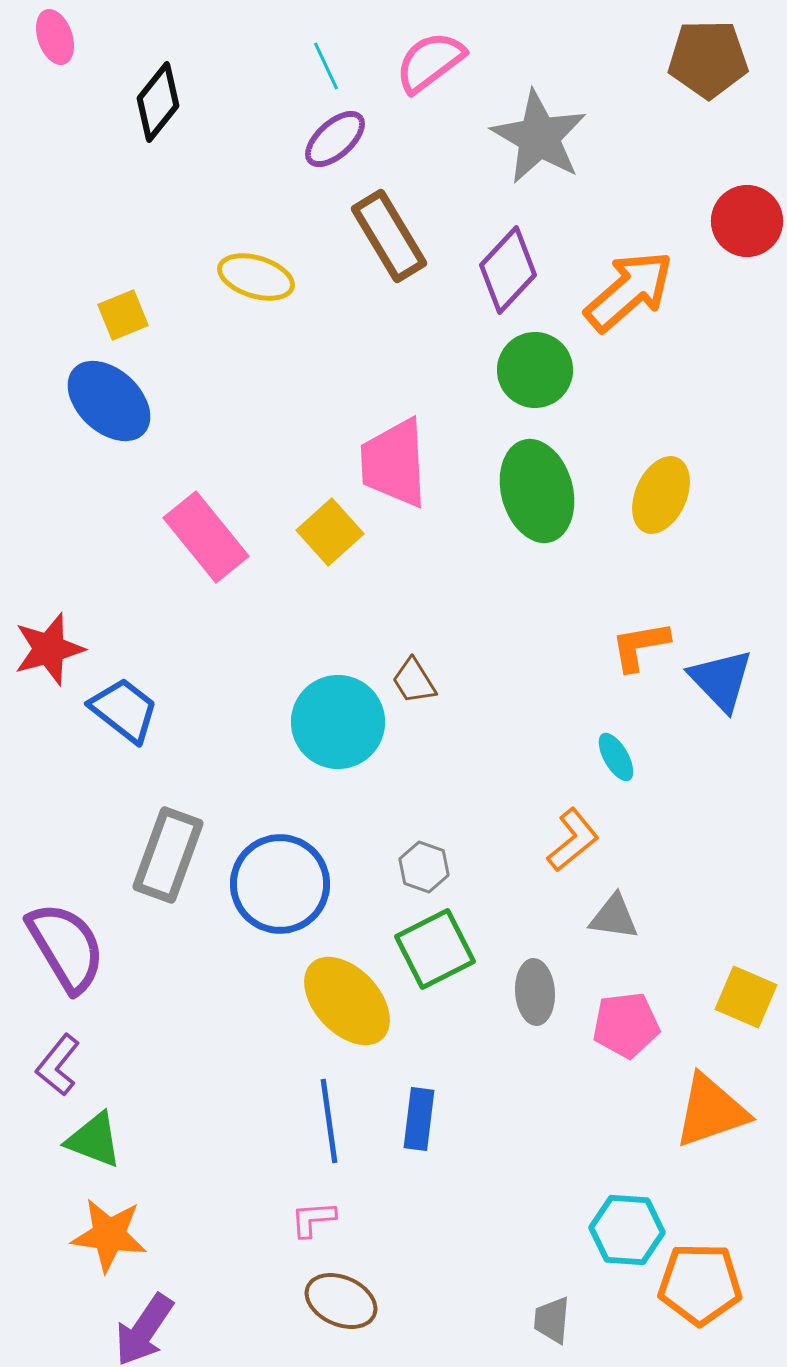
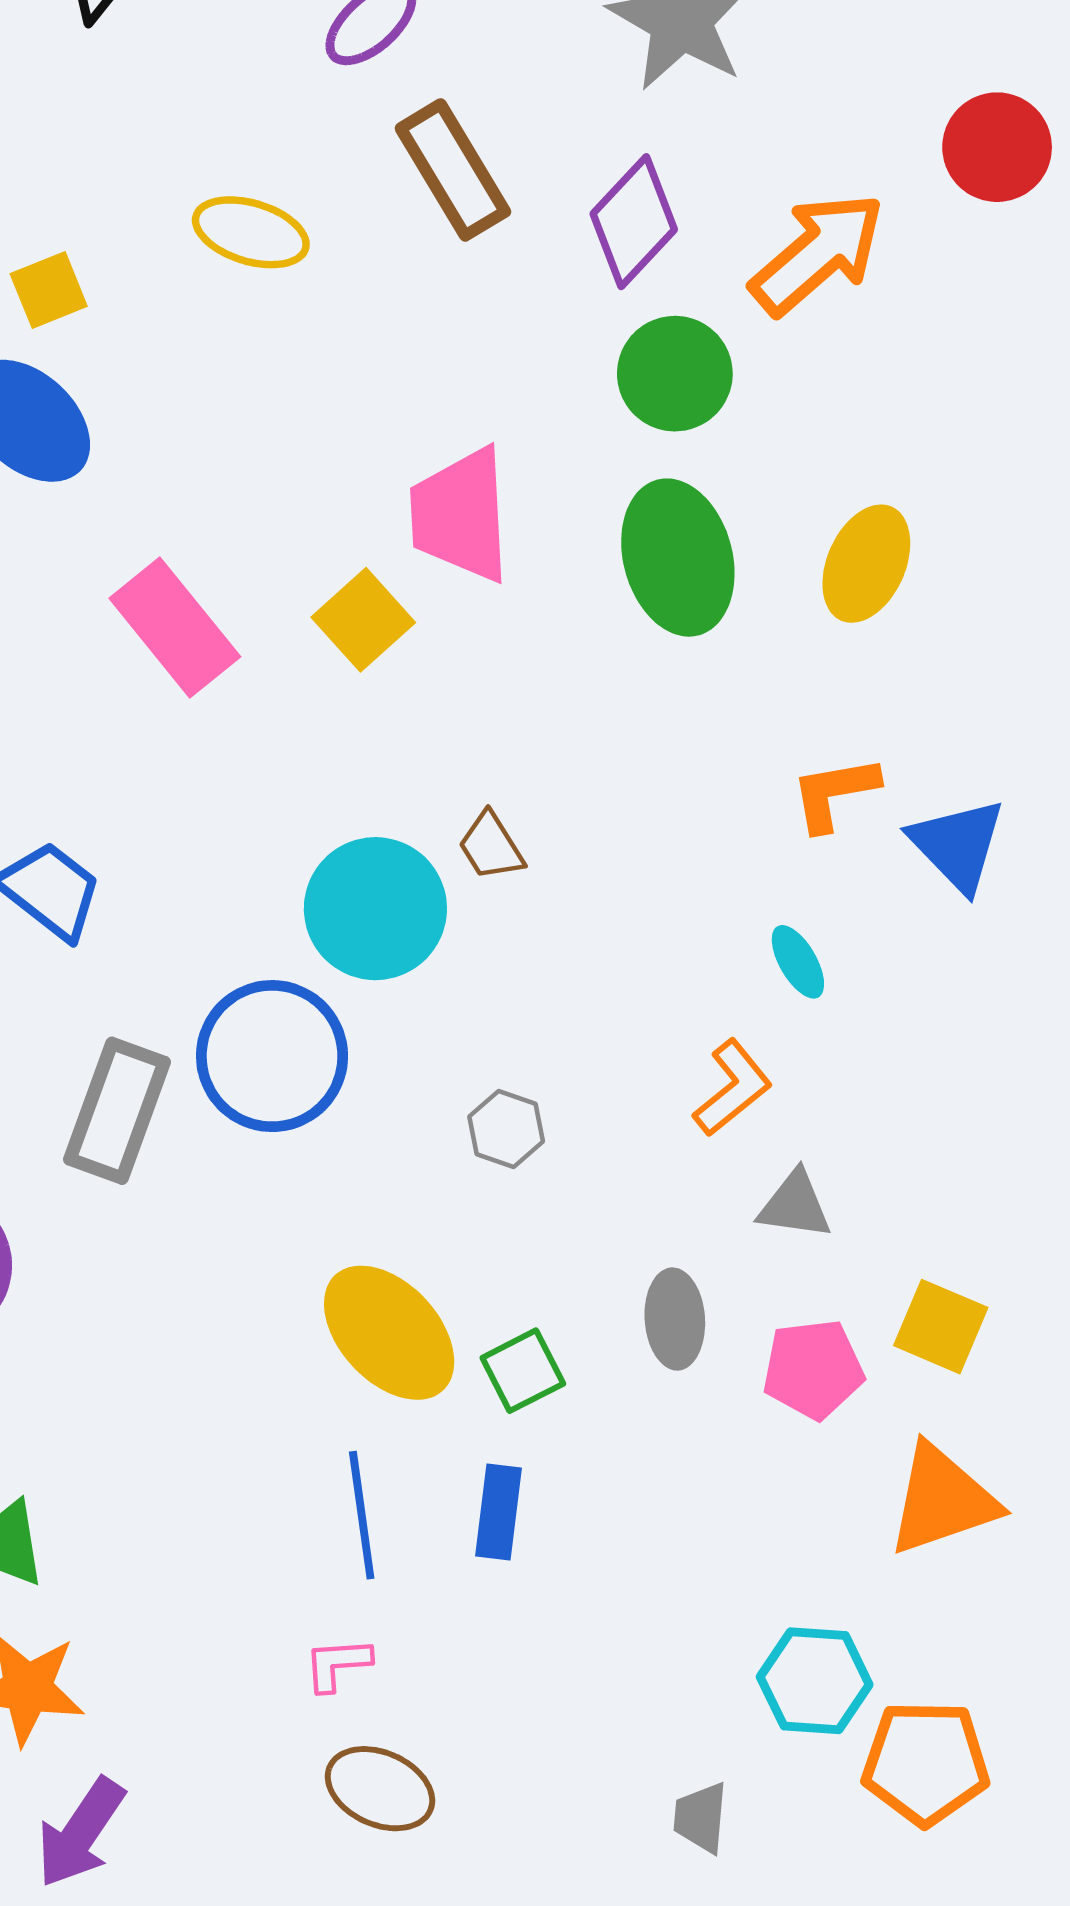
blue circle: (280, 884) -> (272, 1056), moved
green square: (435, 949) -> (523, 1371), moved, size x0.7
yellow square: (746, 997) -> (941, 1327), moved

